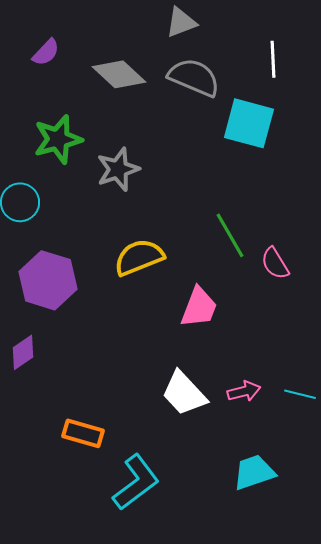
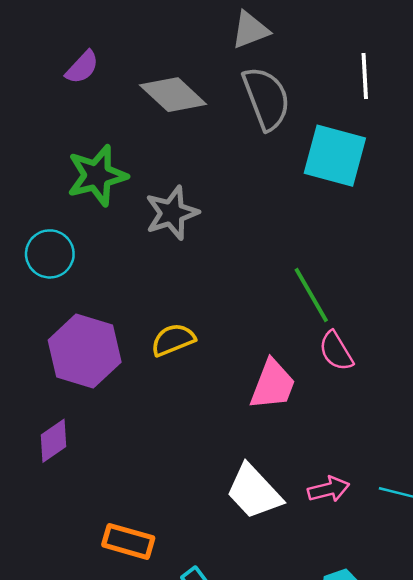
gray semicircle: (194, 77) -> (266, 98), turned 46
yellow semicircle: (139, 257) -> (173, 340), moved, size x0.7
pink semicircle: (275, 263) -> (336, 351), moved

